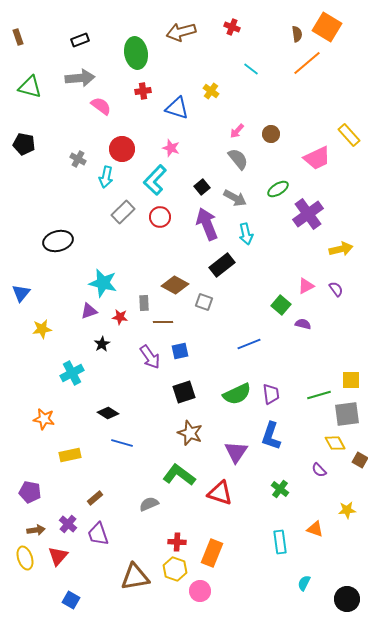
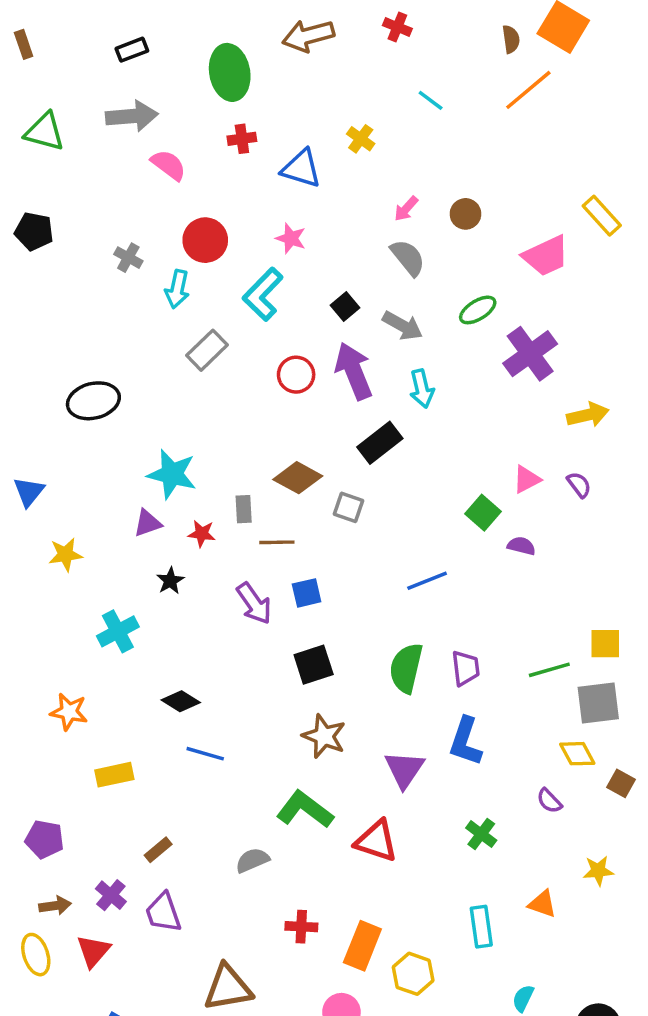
red circle: (160, 217) -> (296, 375), moved
green semicircle: (237, 394) -> (406, 668), turned 128
yellow hexagon: (175, 569) -> (413, 974), moved

